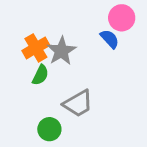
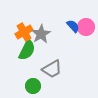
pink circle: (122, 18) -> (86, 27), moved
green semicircle: (40, 75) -> (27, 50), size x1.5

